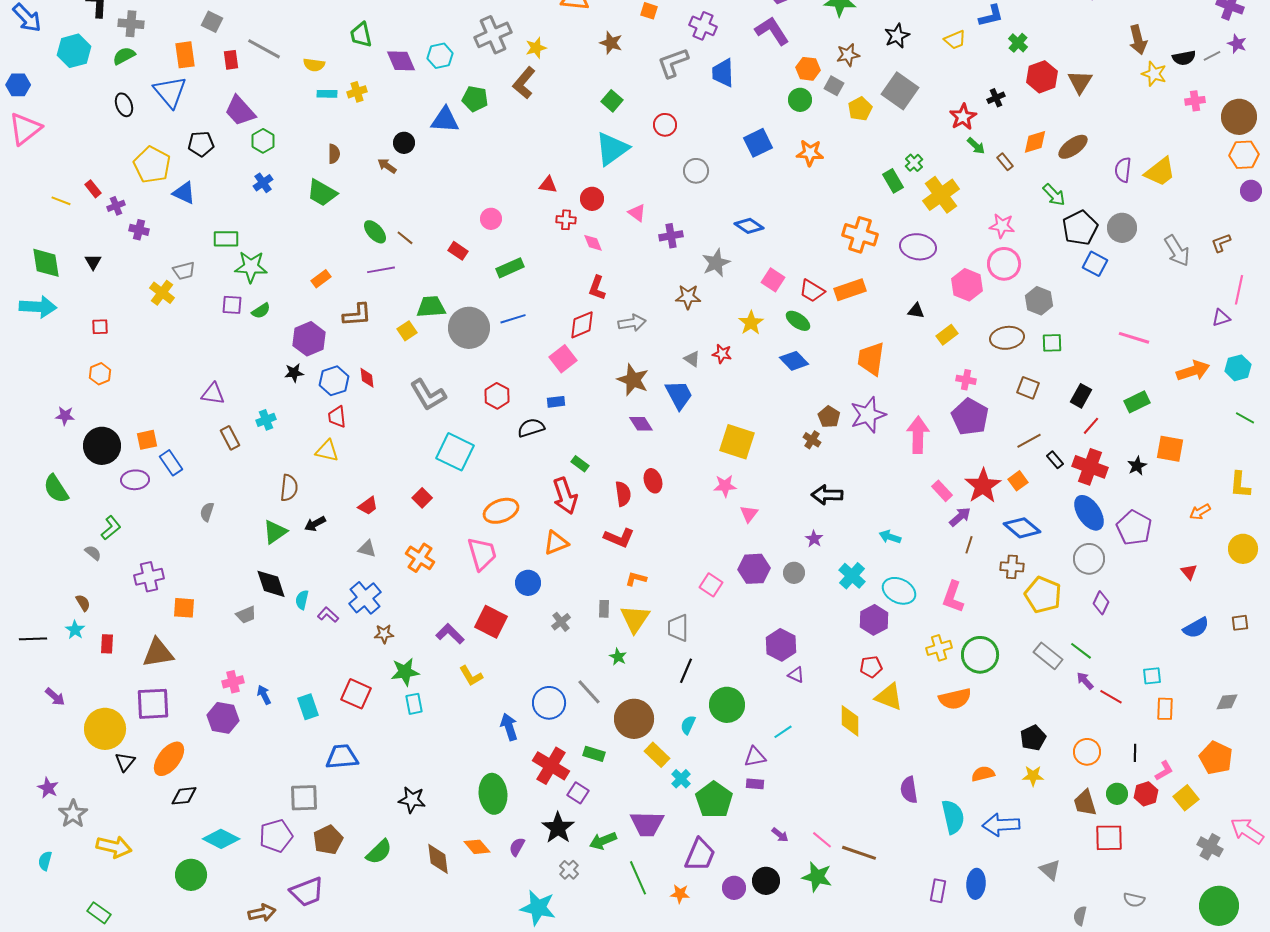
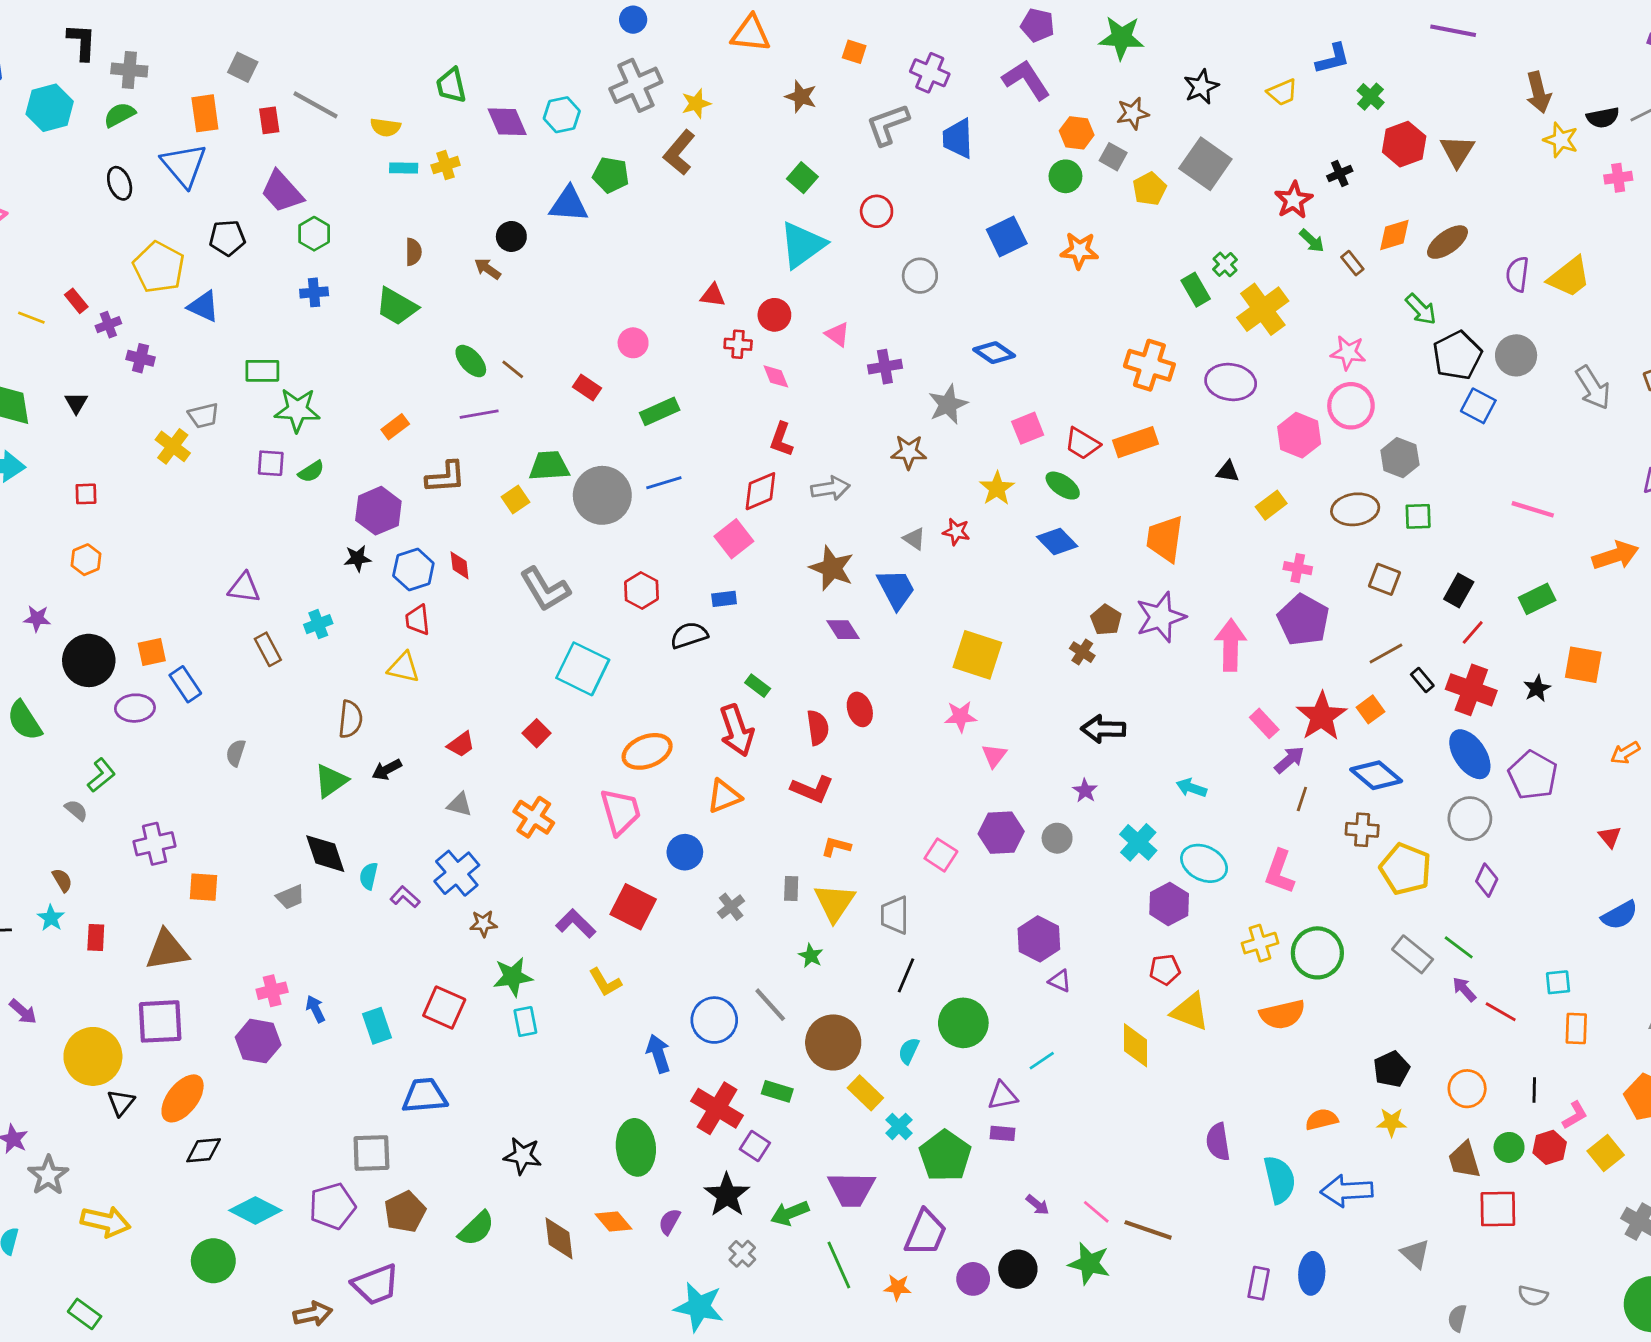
blue cross: (263, 183) -> (314, 292), turned 30
pink square: (773, 280) -> (1028, 428), turned 35

